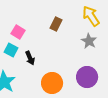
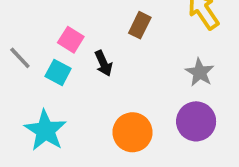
gray star: (89, 41) -> (200, 72), moved
black arrow: (30, 58) -> (103, 63), moved

